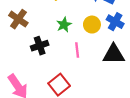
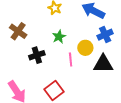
blue cross: (115, 22) -> (105, 35), turned 35
yellow circle: (92, 25) -> (85, 48), moved

